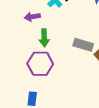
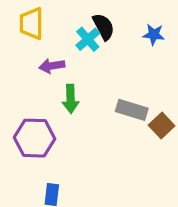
purple hexagon: (40, 64) -> (35, 138), moved

